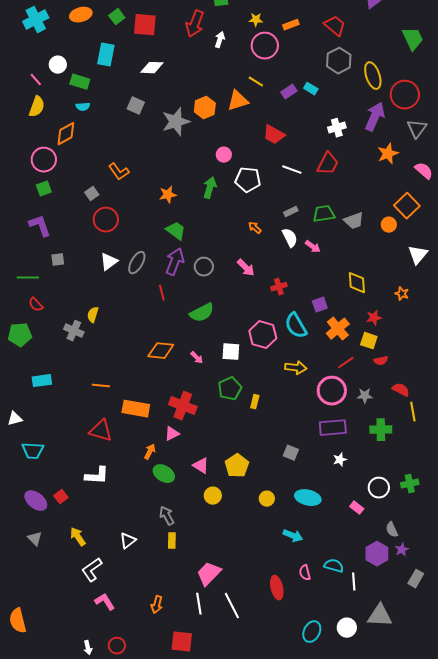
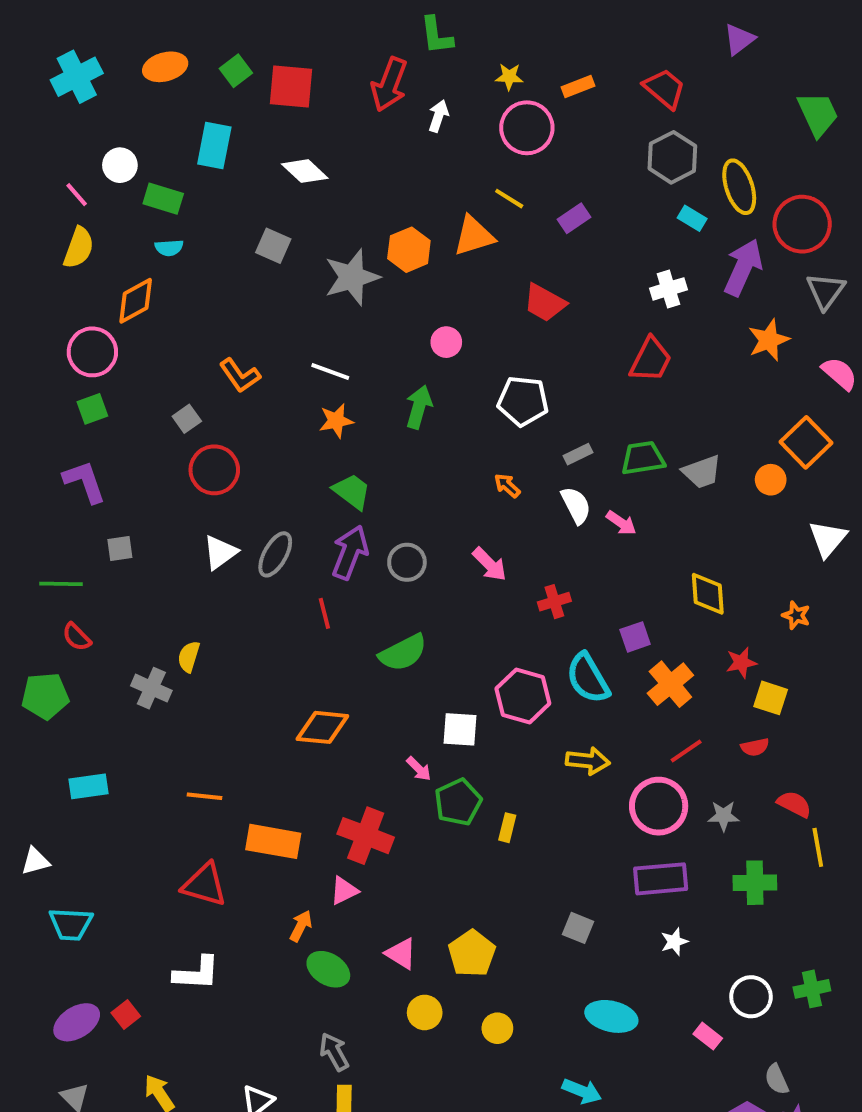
white diamond: (152, 68) -> (305, 171), turned 40
cyan rectangle: (311, 89) -> (692, 218), moved
white line: (292, 170) -> (330, 372), moved
white pentagon: (248, 180) -> (523, 401), moved
yellow square: (369, 341) -> (771, 698), moved
pink arrow: (197, 358) -> (419, 769), moved
yellow circle: (267, 499) -> (497, 1028), moved
purple ellipse: (36, 501) -> (77, 1022), turned -70

